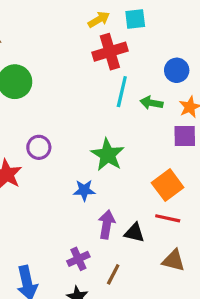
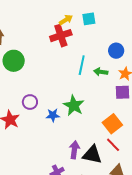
red cross: (110, 52) -> (61, 36), moved
blue star: (84, 190) -> (53, 115), moved
red line: (168, 218) -> (113, 145), turned 35
black triangle: (134, 233) -> (92, 155), size x1.5

